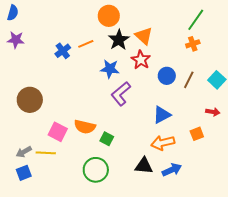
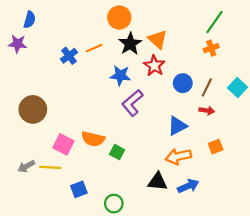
blue semicircle: (13, 13) -> (30, 20), moved
red arrow: (213, 112) -> (207, 111), moved
green circle: (96, 170) -> (114, 204), moved, size x0.7
blue square: (24, 173) -> (79, 189), moved

